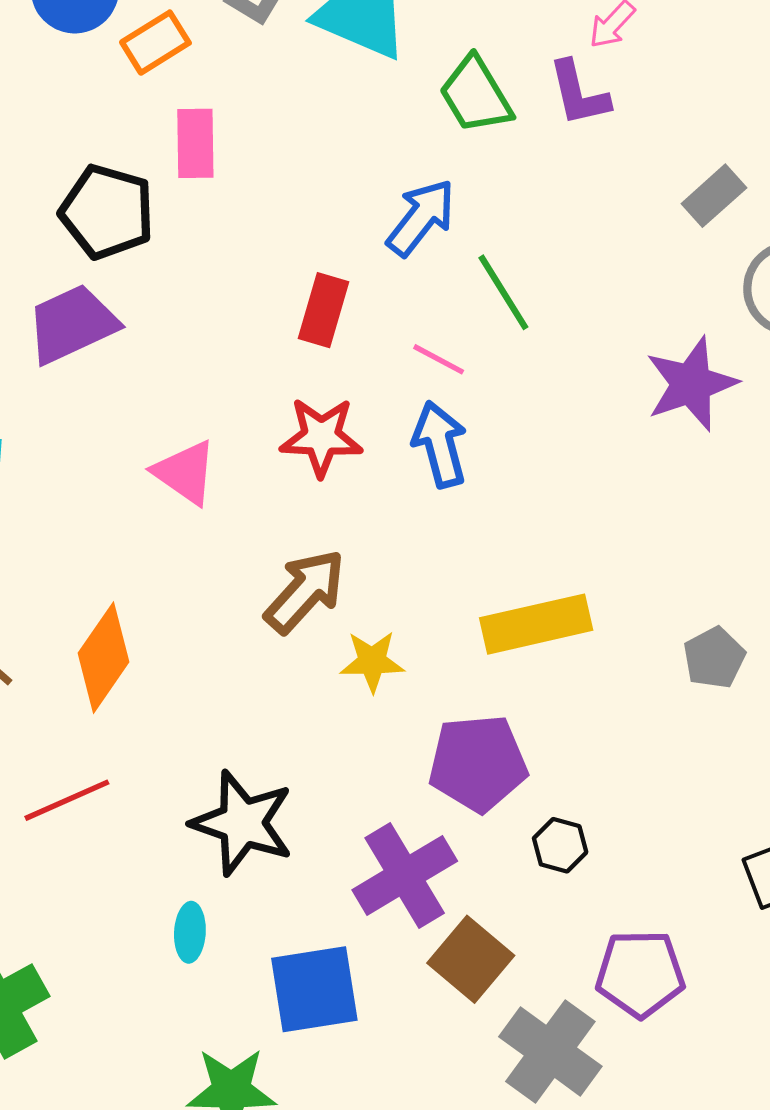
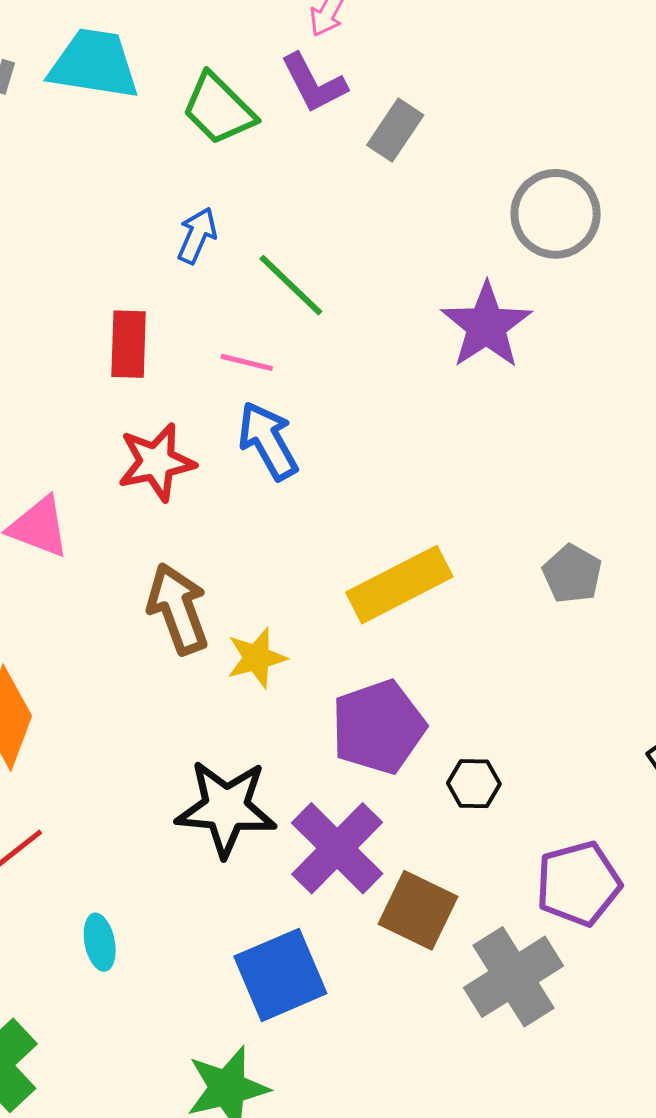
gray rectangle: (714, 196) -> (395, 130), moved
blue arrow: (421, 218) -> (197, 235), size x0.7
brown arrow: (305, 591) -> (178, 609), turned -48
black star: (242, 823) -> (226, 808), moved
cyan ellipse: (190, 932) -> (100, 942), moved
gray cross: (550, 1051) -> (513, 977), turned 36

